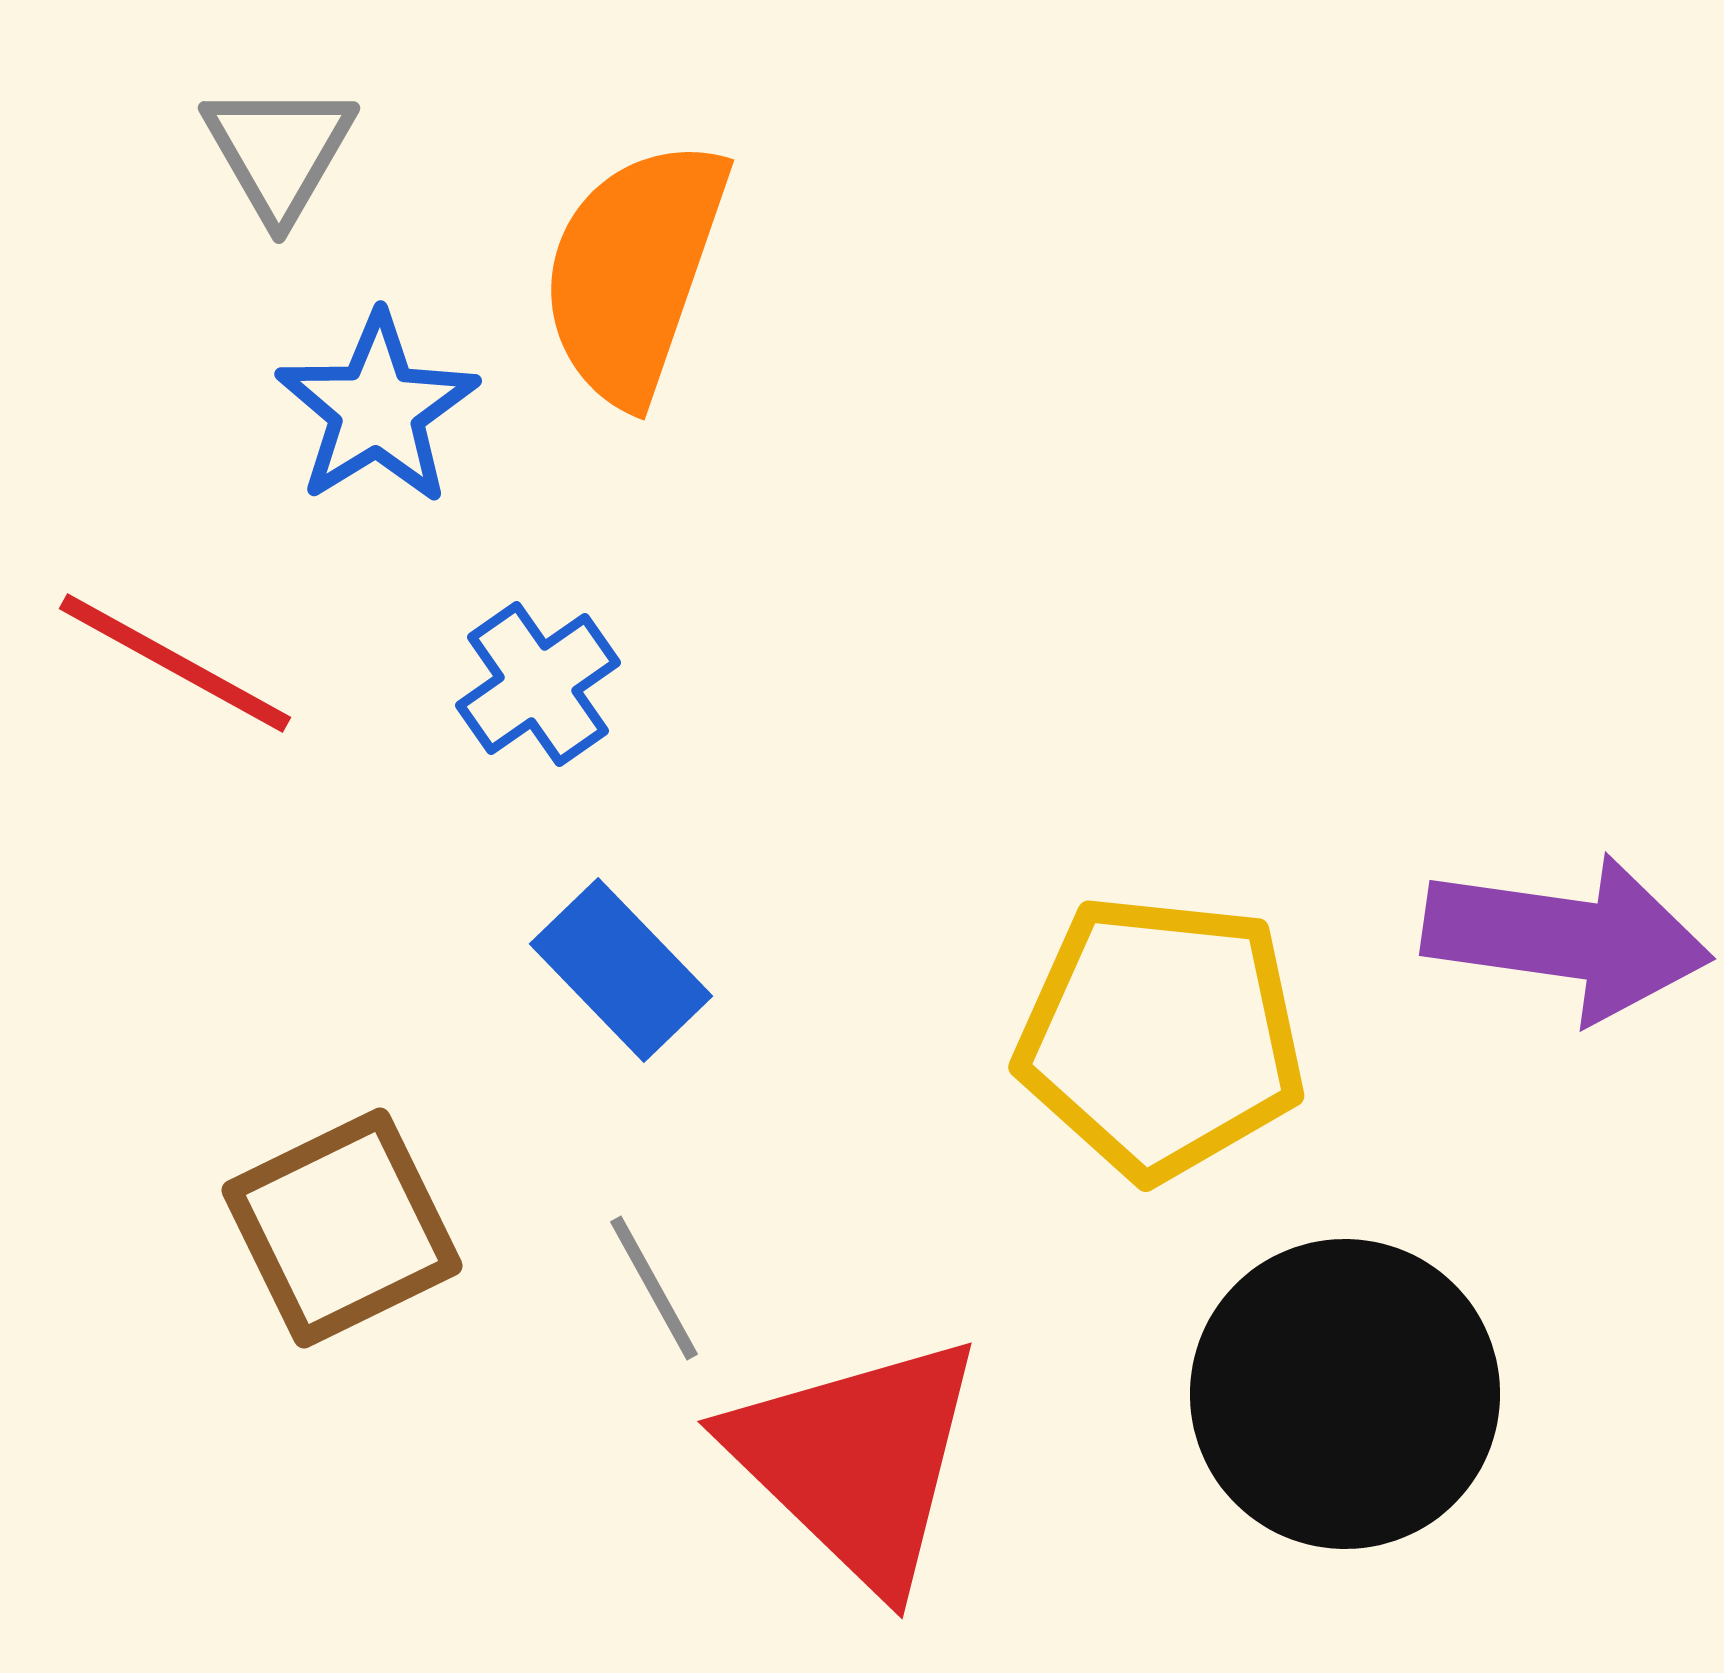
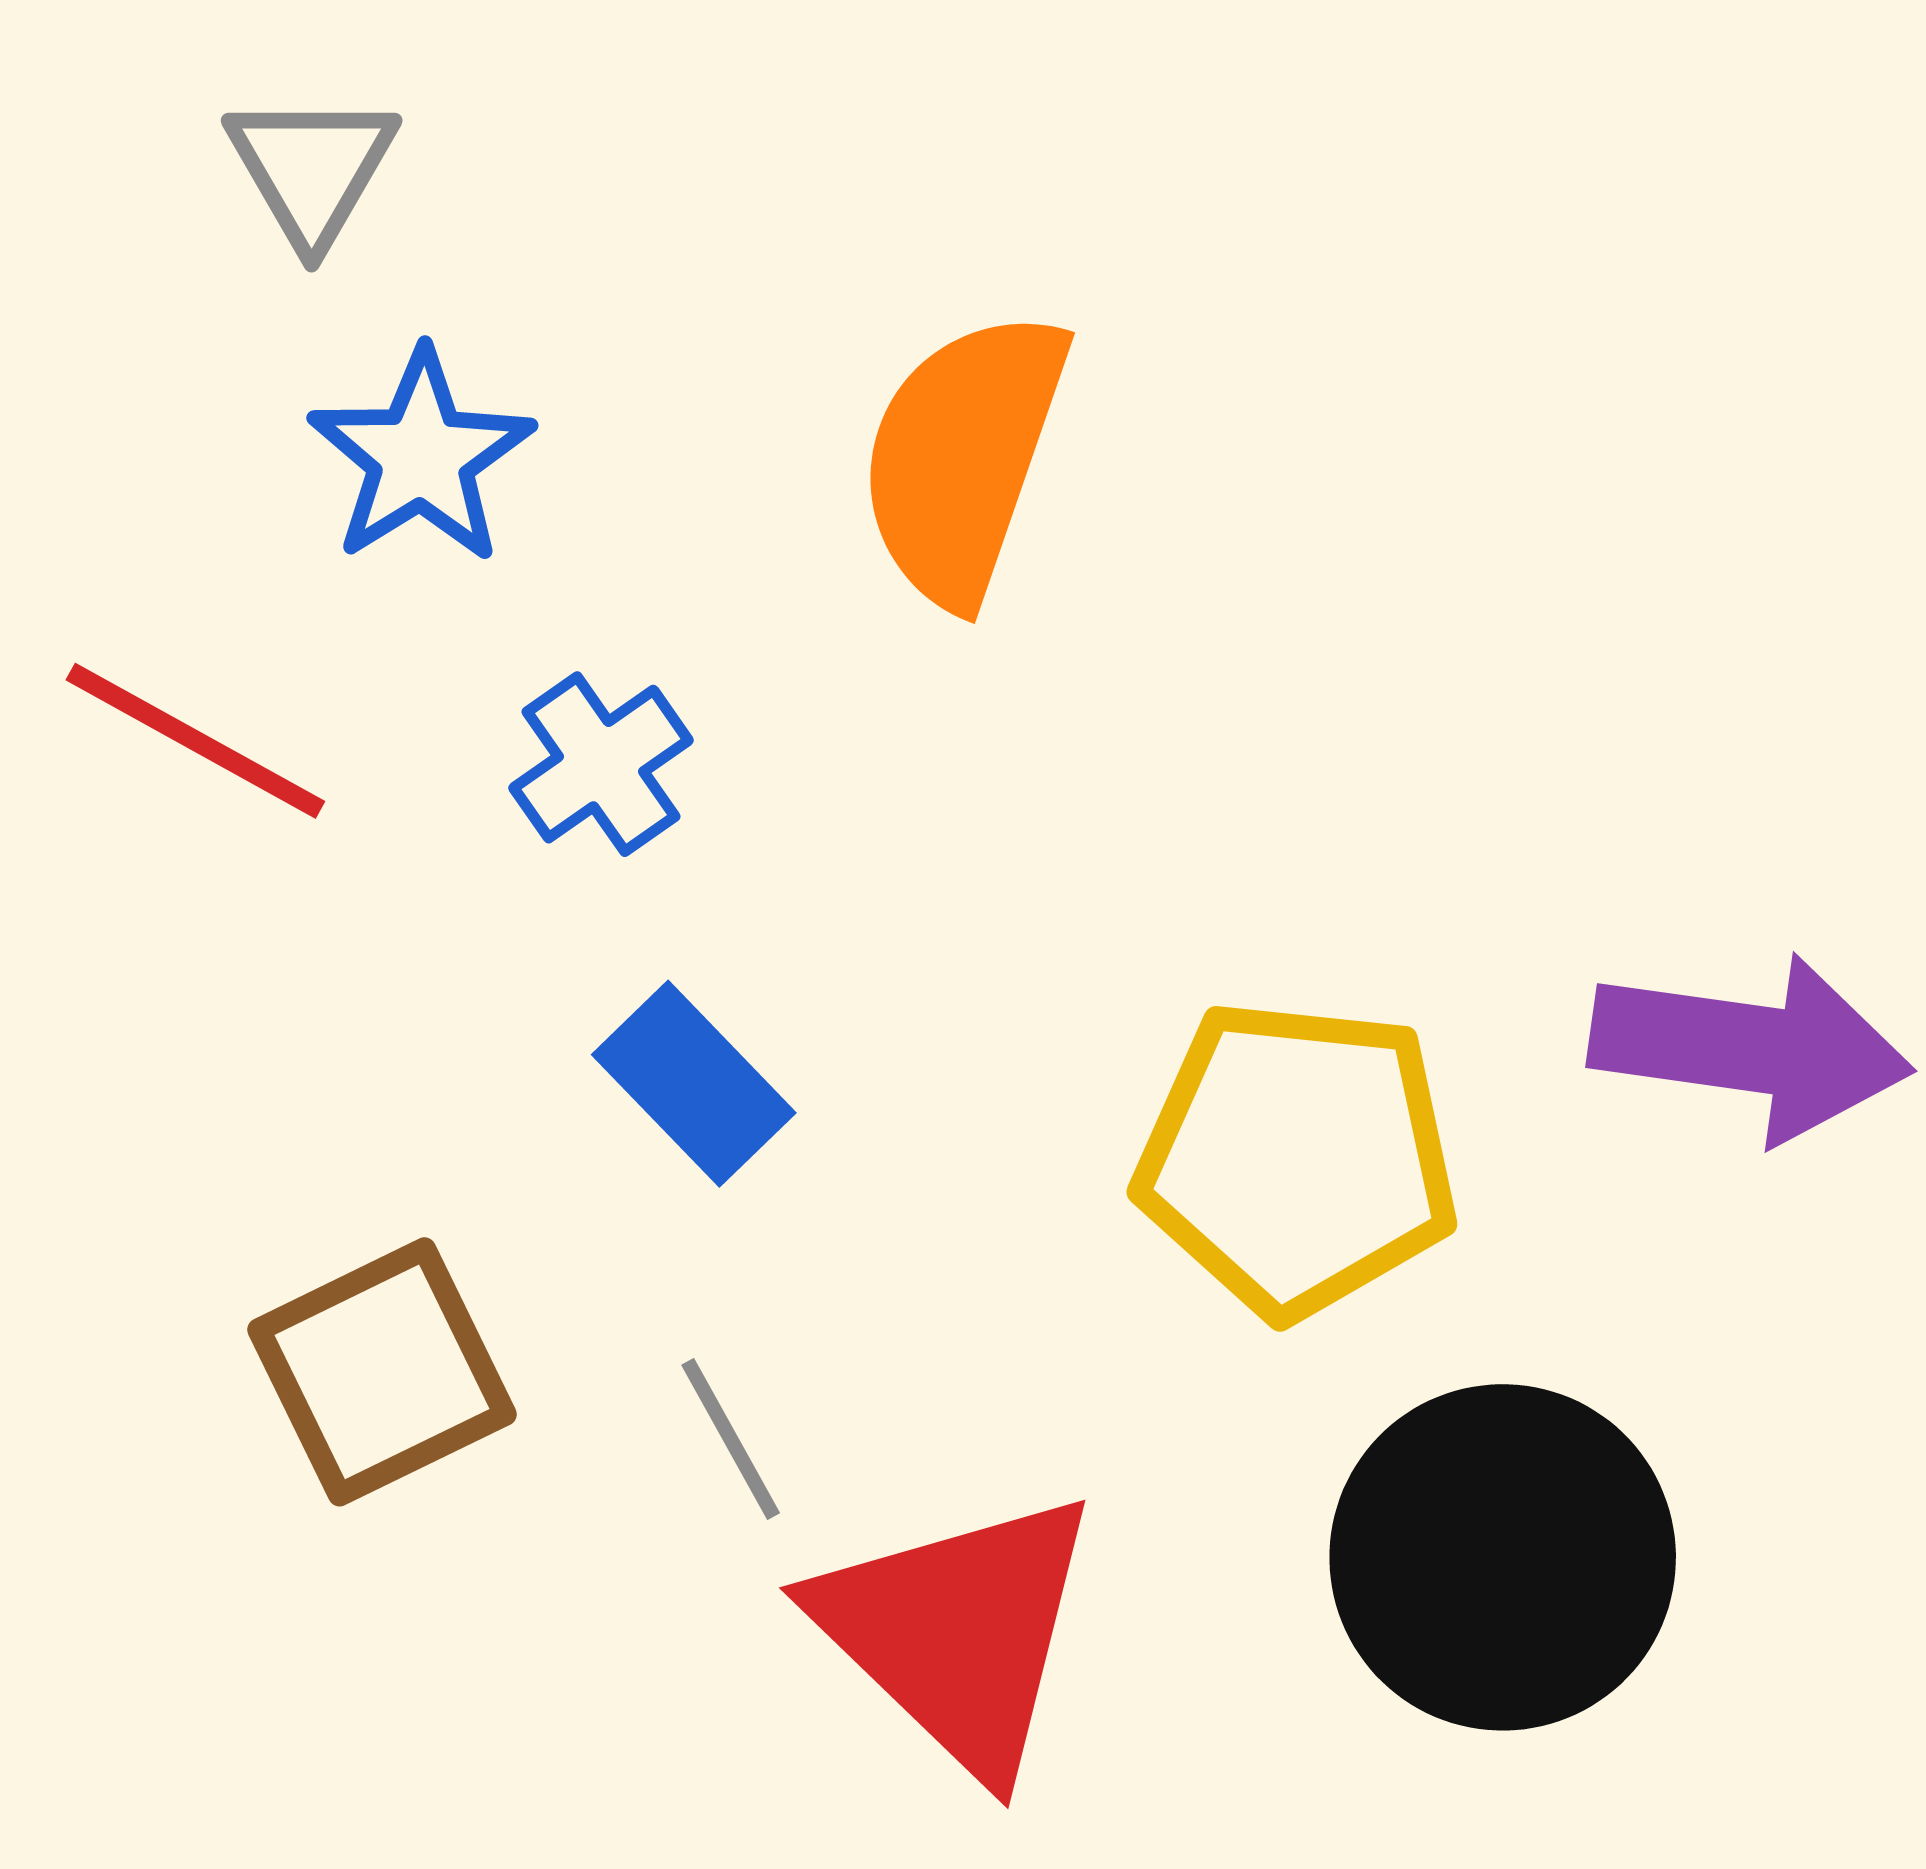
orange semicircle: (634, 271) -> (963, 457), moved

